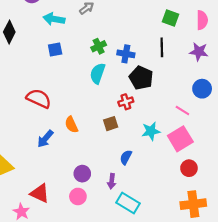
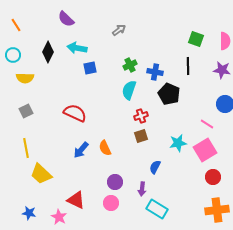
cyan arrow: (54, 19) -> (77, 48), moved
red cross: (126, 102) -> (141, 116), moved
orange semicircle: (71, 125) -> (105, 148), moved

